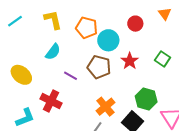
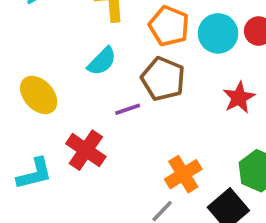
cyan circle: (108, 40) -> (218, 33), moved
brown pentagon: (99, 67) -> (163, 79), moved
purple line: (70, 76) -> (128, 109), turned -56

